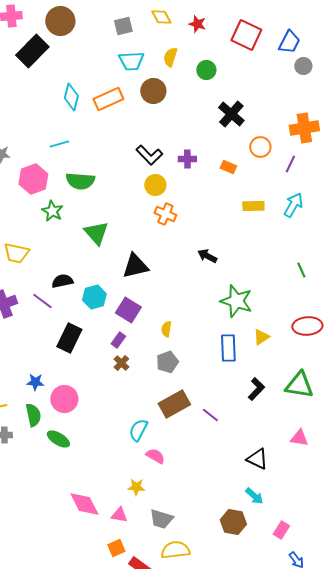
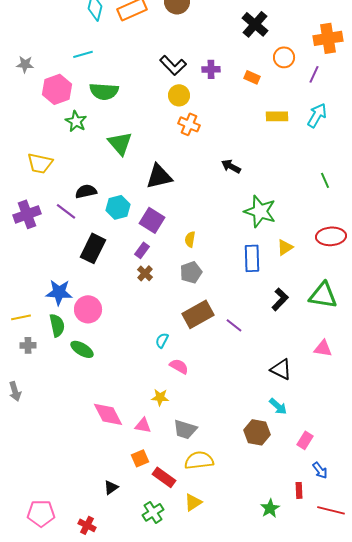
blue star: (35, 382) -> (59, 292), size x1.5
cyan semicircle: (138, 430) -> (162, 340), size x0.7

